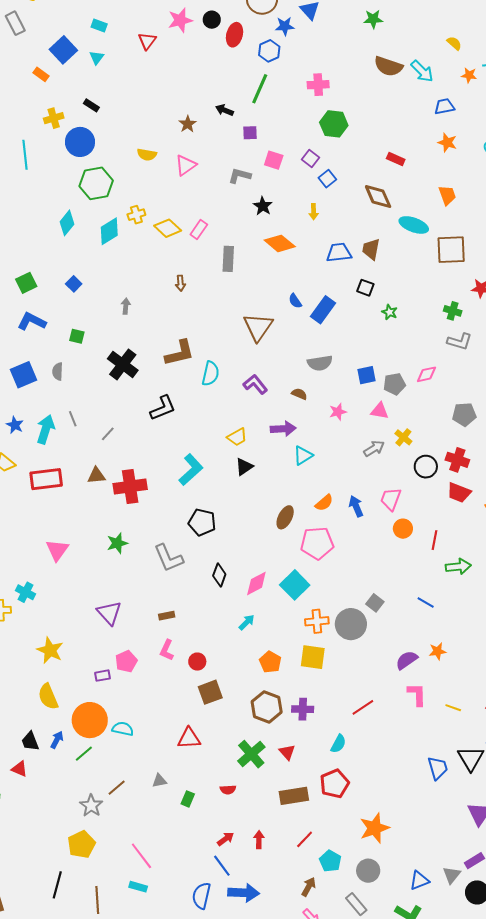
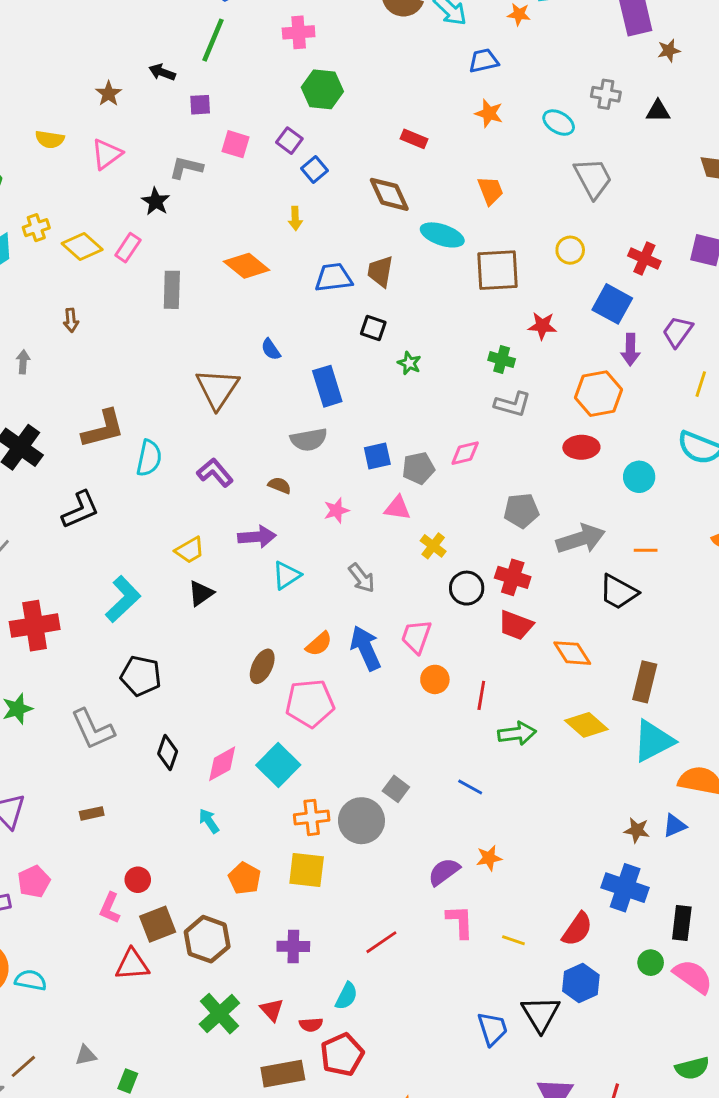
black star: (263, 206) -> (156, 201), moved
brown arrow: (180, 283) -> (71, 320), moved
blue rectangle: (323, 310) -> (327, 386), moved, turned -52
gray arrow: (374, 448) -> (362, 578), moved, turned 85
blue arrow: (356, 506) -> (366, 648), size x1.4
cyan arrow: (247, 622) -> (209, 821), turned -78
pink L-shape: (167, 650) -> (110, 908), moved
brown hexagon: (267, 707) -> (207, 939), moved
red triangle: (189, 738) -> (132, 965), moved
red semicircle: (228, 790) -> (311, 1025), moved

